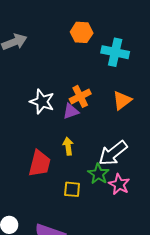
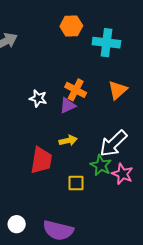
orange cross: (80, 96) -> (76, 90), turned -30
white star: (42, 102) -> (38, 98), size x0.7
yellow arrow: (68, 146) -> (68, 140), turned 90

